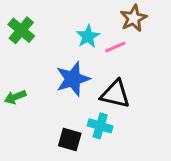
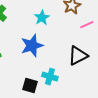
pink line: (115, 47) -> (87, 25), moved
black triangle: (115, 94) -> (78, 56), moved, turned -40

